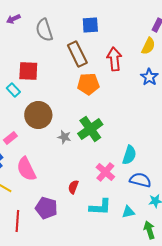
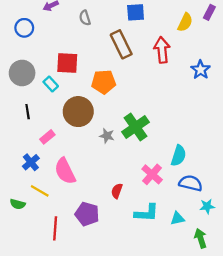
gray semicircle: (44, 30) -> (85, 18), size x0.6
yellow semicircle: (148, 46) -> (185, 22), moved
orange pentagon: (88, 84) -> (104, 82), moved

